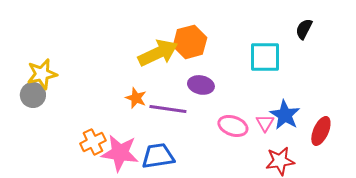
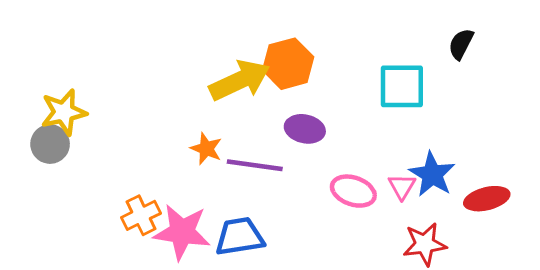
red ellipse: (321, 131) -> (487, 199), turned 52

